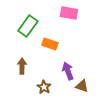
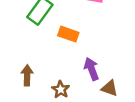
brown arrow: (22, 66) -> (27, 75), moved

